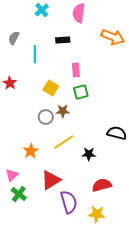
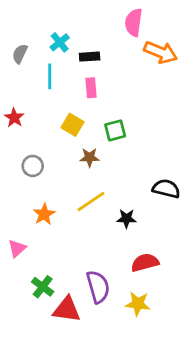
cyan cross: (42, 10) -> (60, 42), moved
pink semicircle: (79, 13) -> (134, 22), moved
pink rectangle: (76, 70) -> (91, 88), moved
gray circle: (46, 117) -> (33, 166), moved
red triangle: (51, 180) -> (67, 309), moved, turned 40
green cross: (19, 194) -> (43, 287), moved

